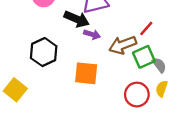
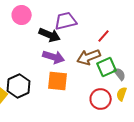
red line: (146, 28) -> (104, 36), moved
purple arrow: (92, 34) -> (54, 57), moved, size x1.5
black hexagon: (44, 52) -> (19, 86), moved

